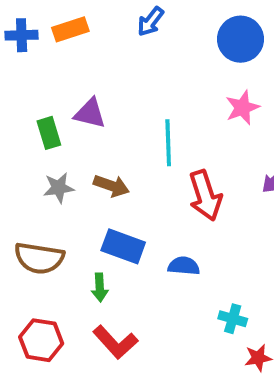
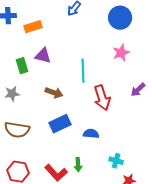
orange rectangle: (70, 29) -> (33, 27), moved
gray star: (59, 188) -> (12, 94), moved
blue rectangle: (123, 246) -> (60, 124), turned -45
green arrow: (100, 287) -> (78, 165), moved

